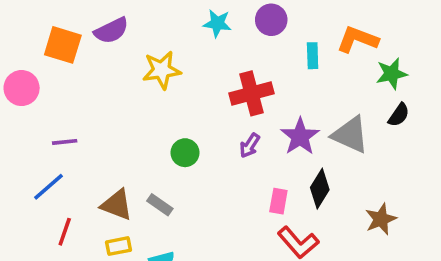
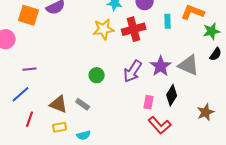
yellow star: (162, 70) -> (104, 29), moved
red cross: (251, 93) -> (134, 29), moved
purple arrow: (250, 145) -> (133, 71), size x1.6

